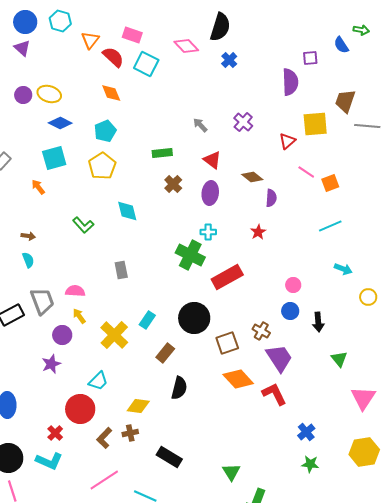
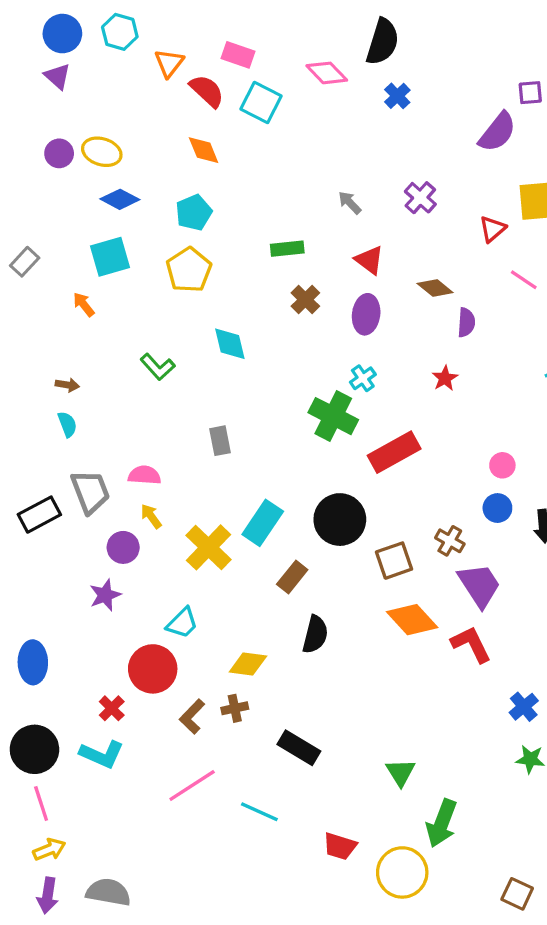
purple semicircle: (290, 82) -> (497, 132), turned 40
cyan cross: (208, 232) -> (363, 378), turned -35
cyan rectangle: (147, 320) -> (263, 523), size x1.5

